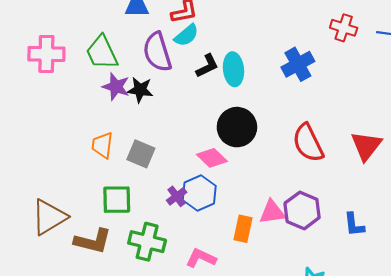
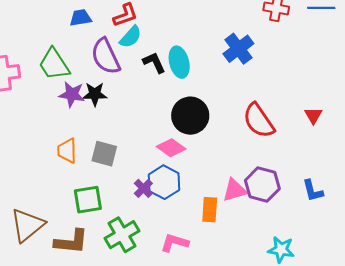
black L-shape: (207, 66) -> (154, 63), turned -80
red triangle: (366, 146) -> (313, 115), size x0.6
green cross: (147, 242) -> (122, 235), turned -36

